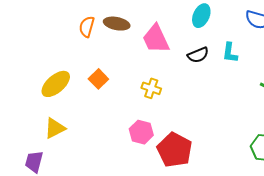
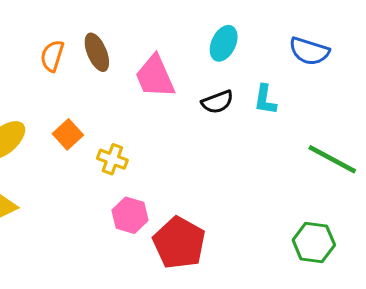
brown ellipse: (117, 24) -> (97, 52), turned 55
yellow cross: (151, 88) -> (112, 159), moved

